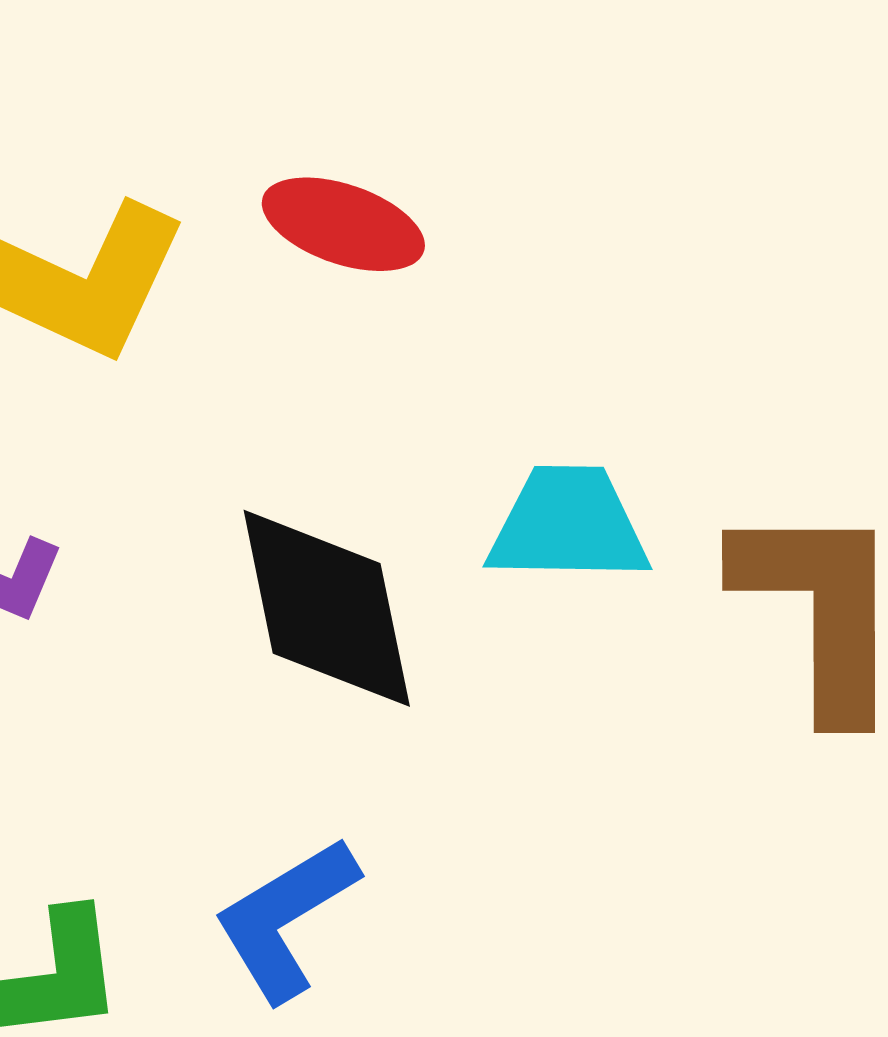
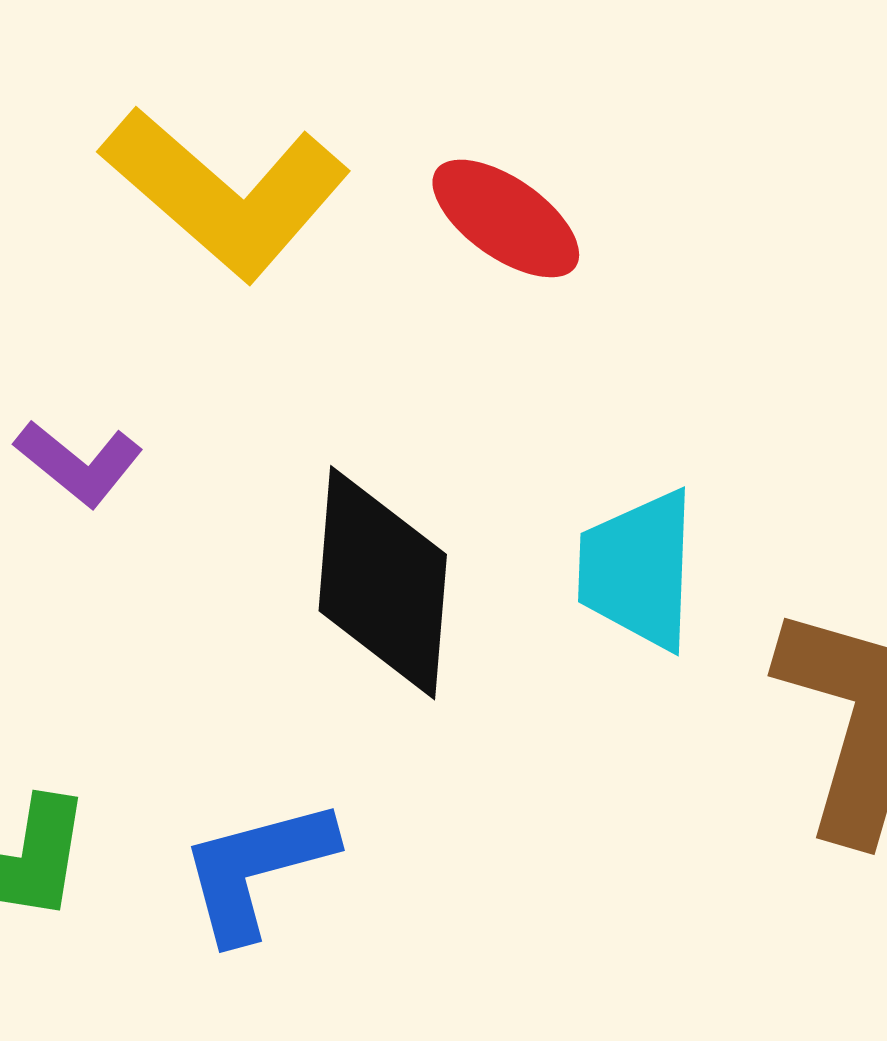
cyan trapezoid: (568, 525) -> (638, 570), turned -105

